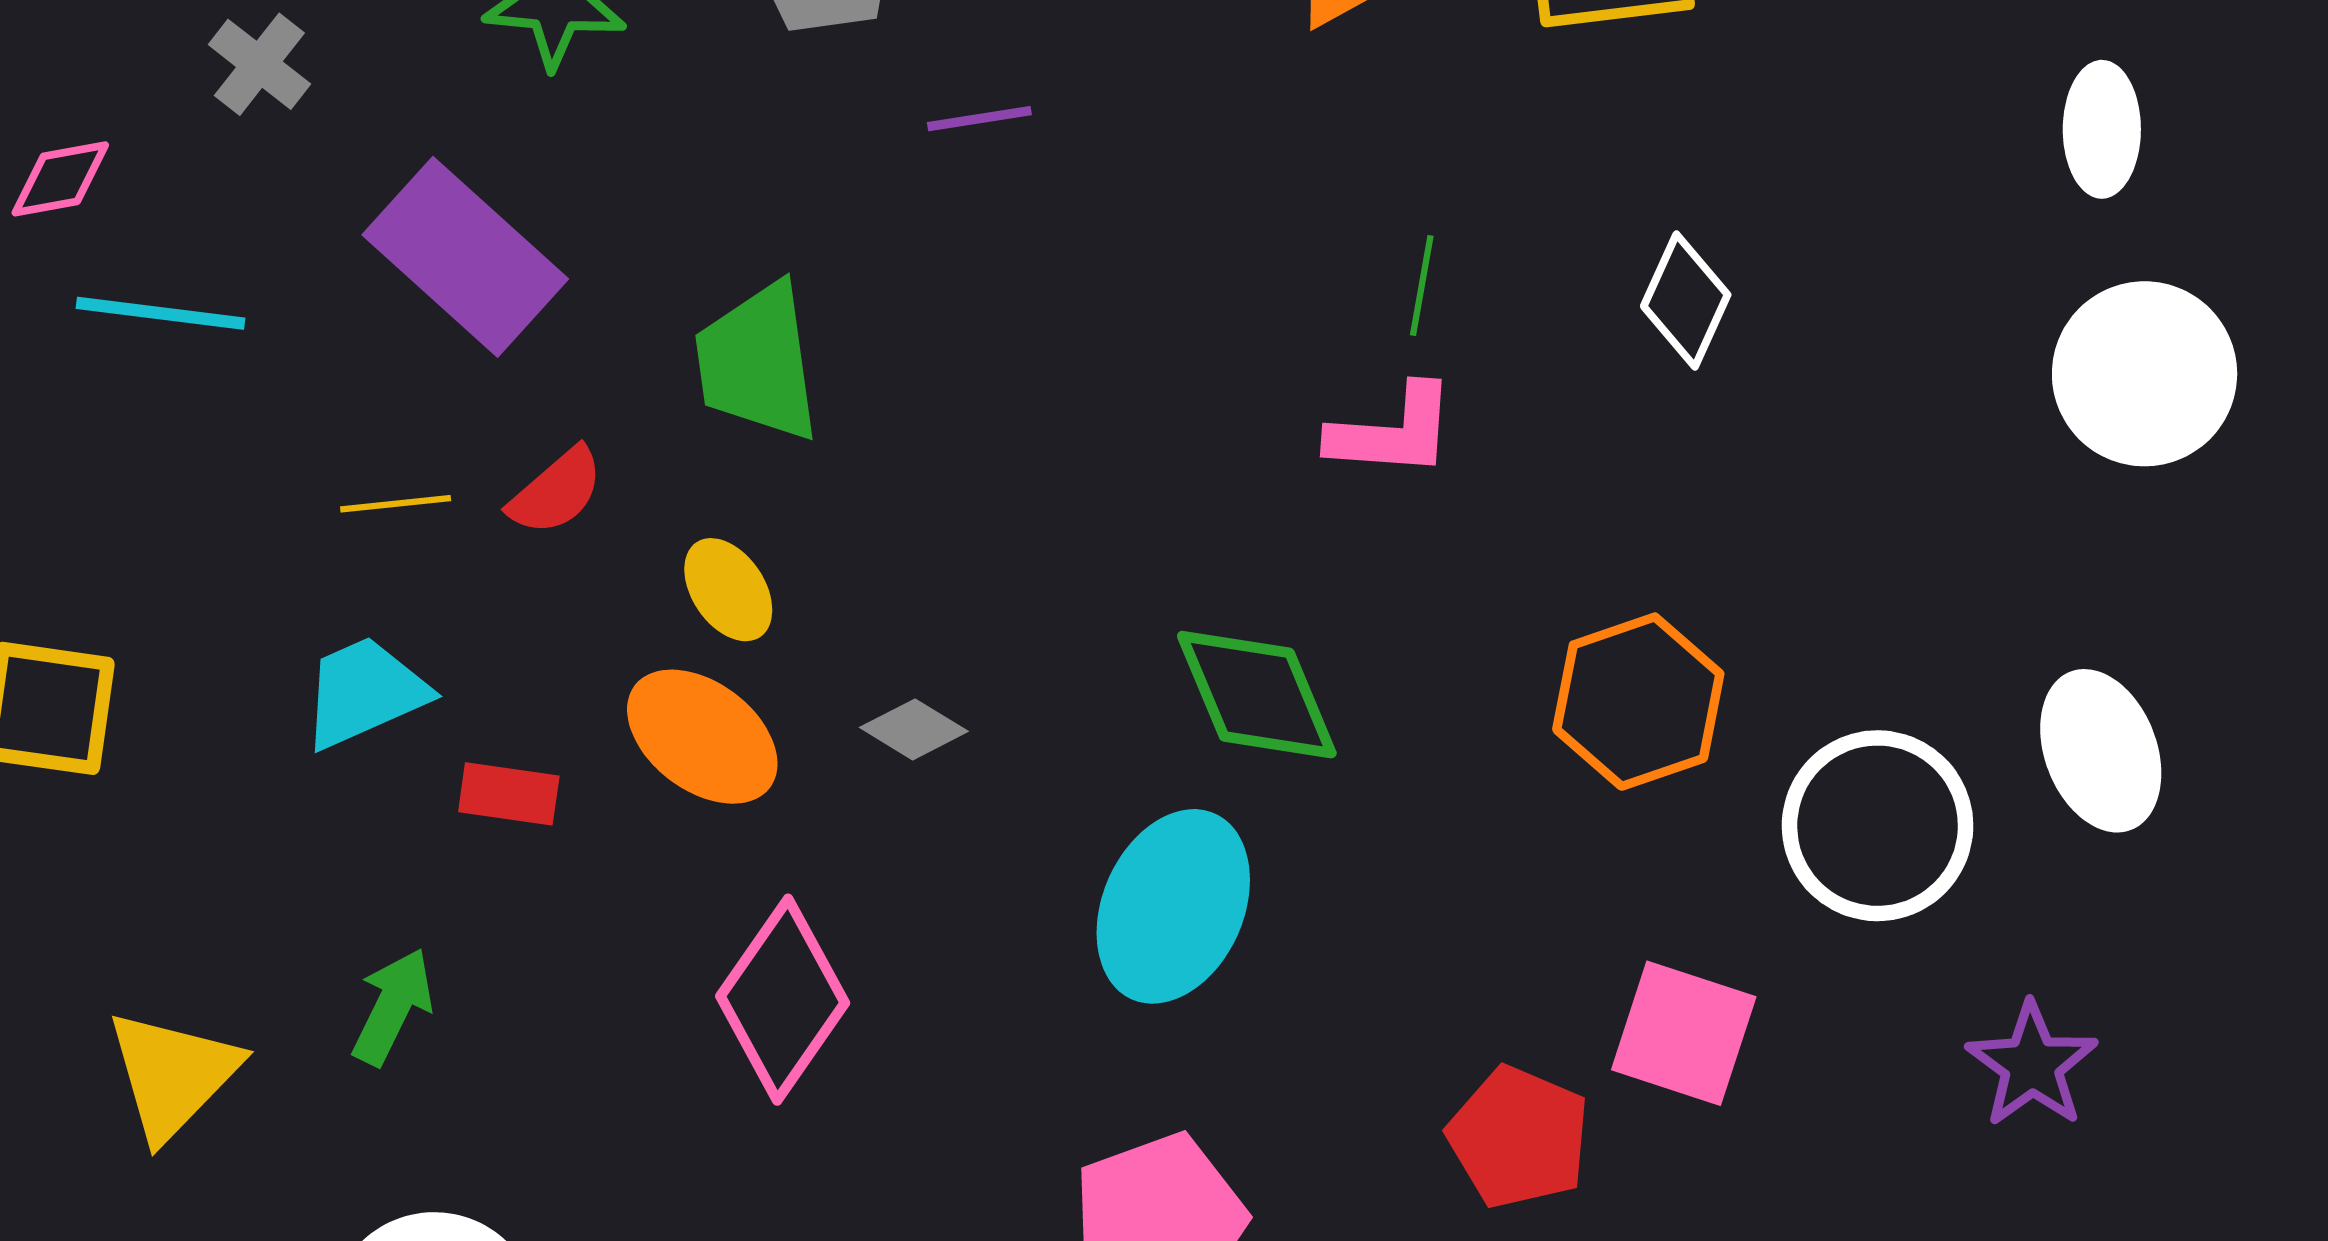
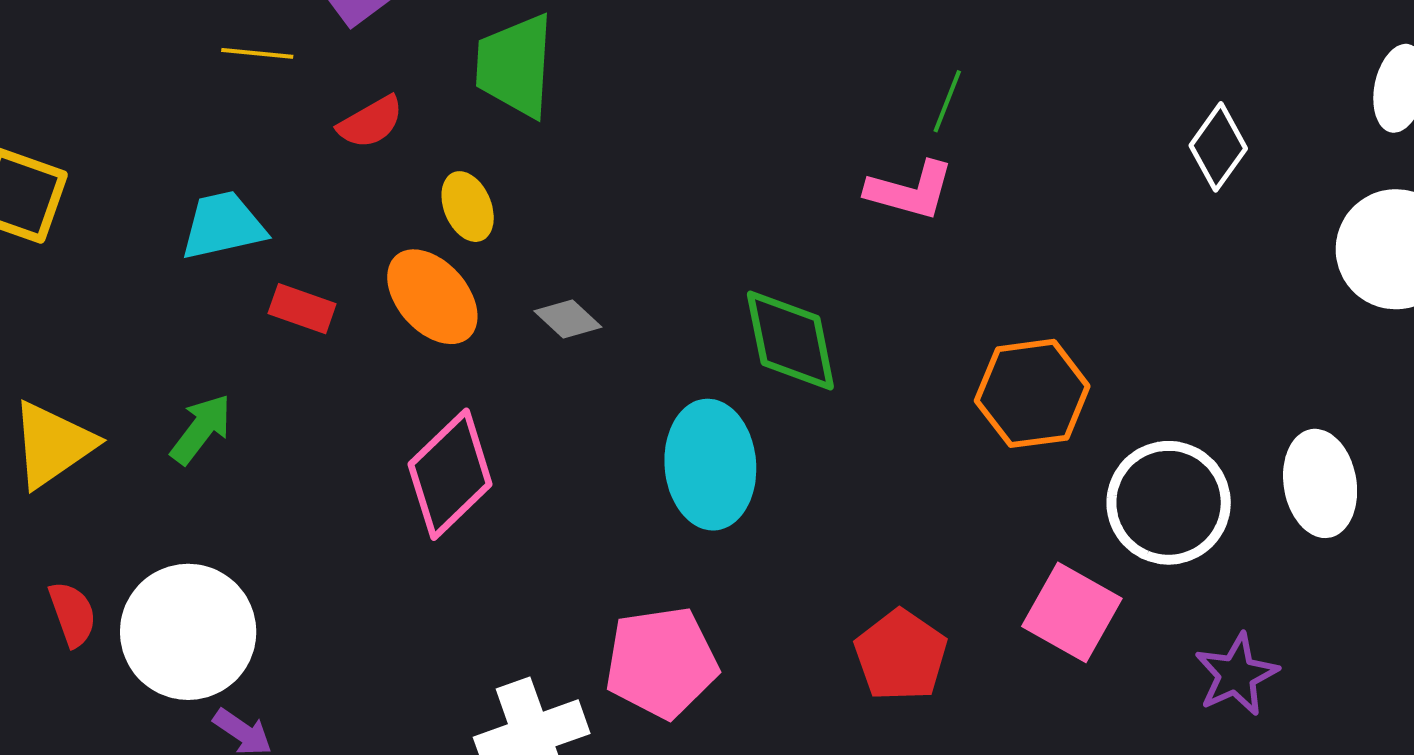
white diamond: (1686, 301) -> (1218, 147), moved
yellow line: (396, 504) -> (257, 53), moved
cyan ellipse: (1173, 906) -> (710, 465), turned -40
pink square: (1684, 1033) -> (1072, 612), moved

